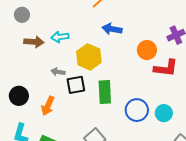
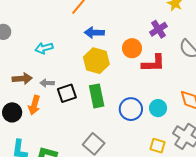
brown arrow: (34, 42) -> (22, 79), moved
yellow hexagon: (89, 57) -> (96, 61), moved
orange arrow: (48, 106) -> (34, 105), moved

